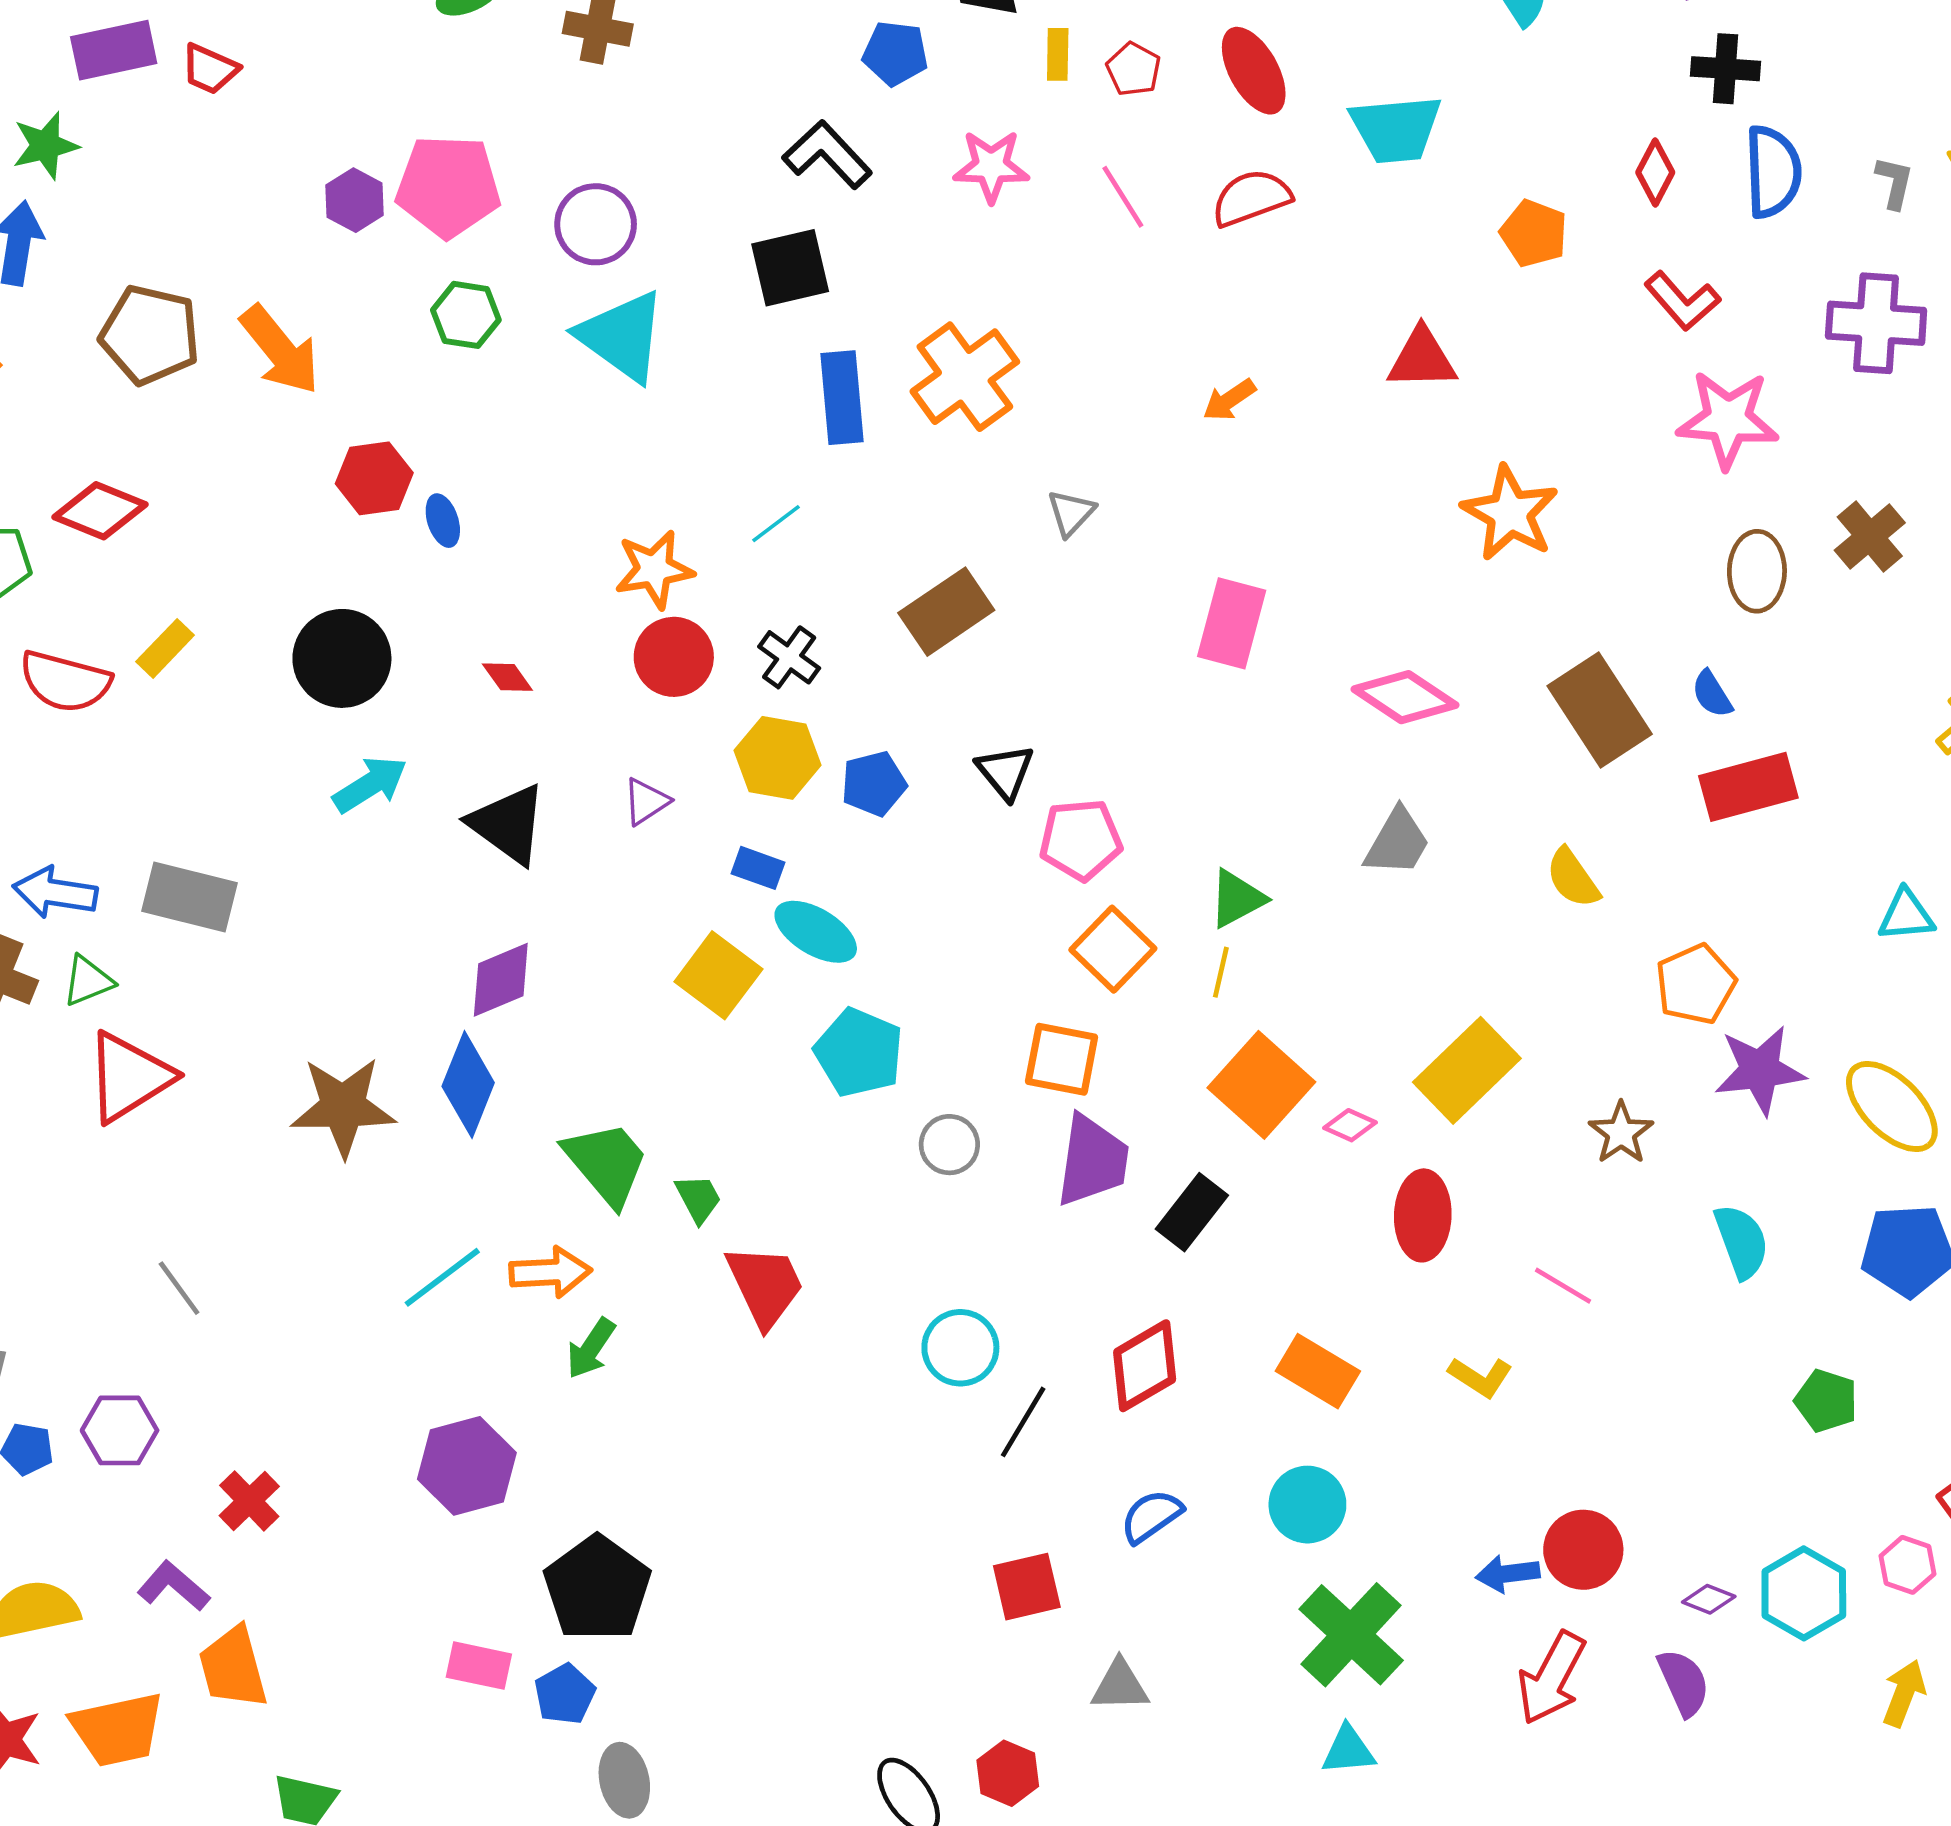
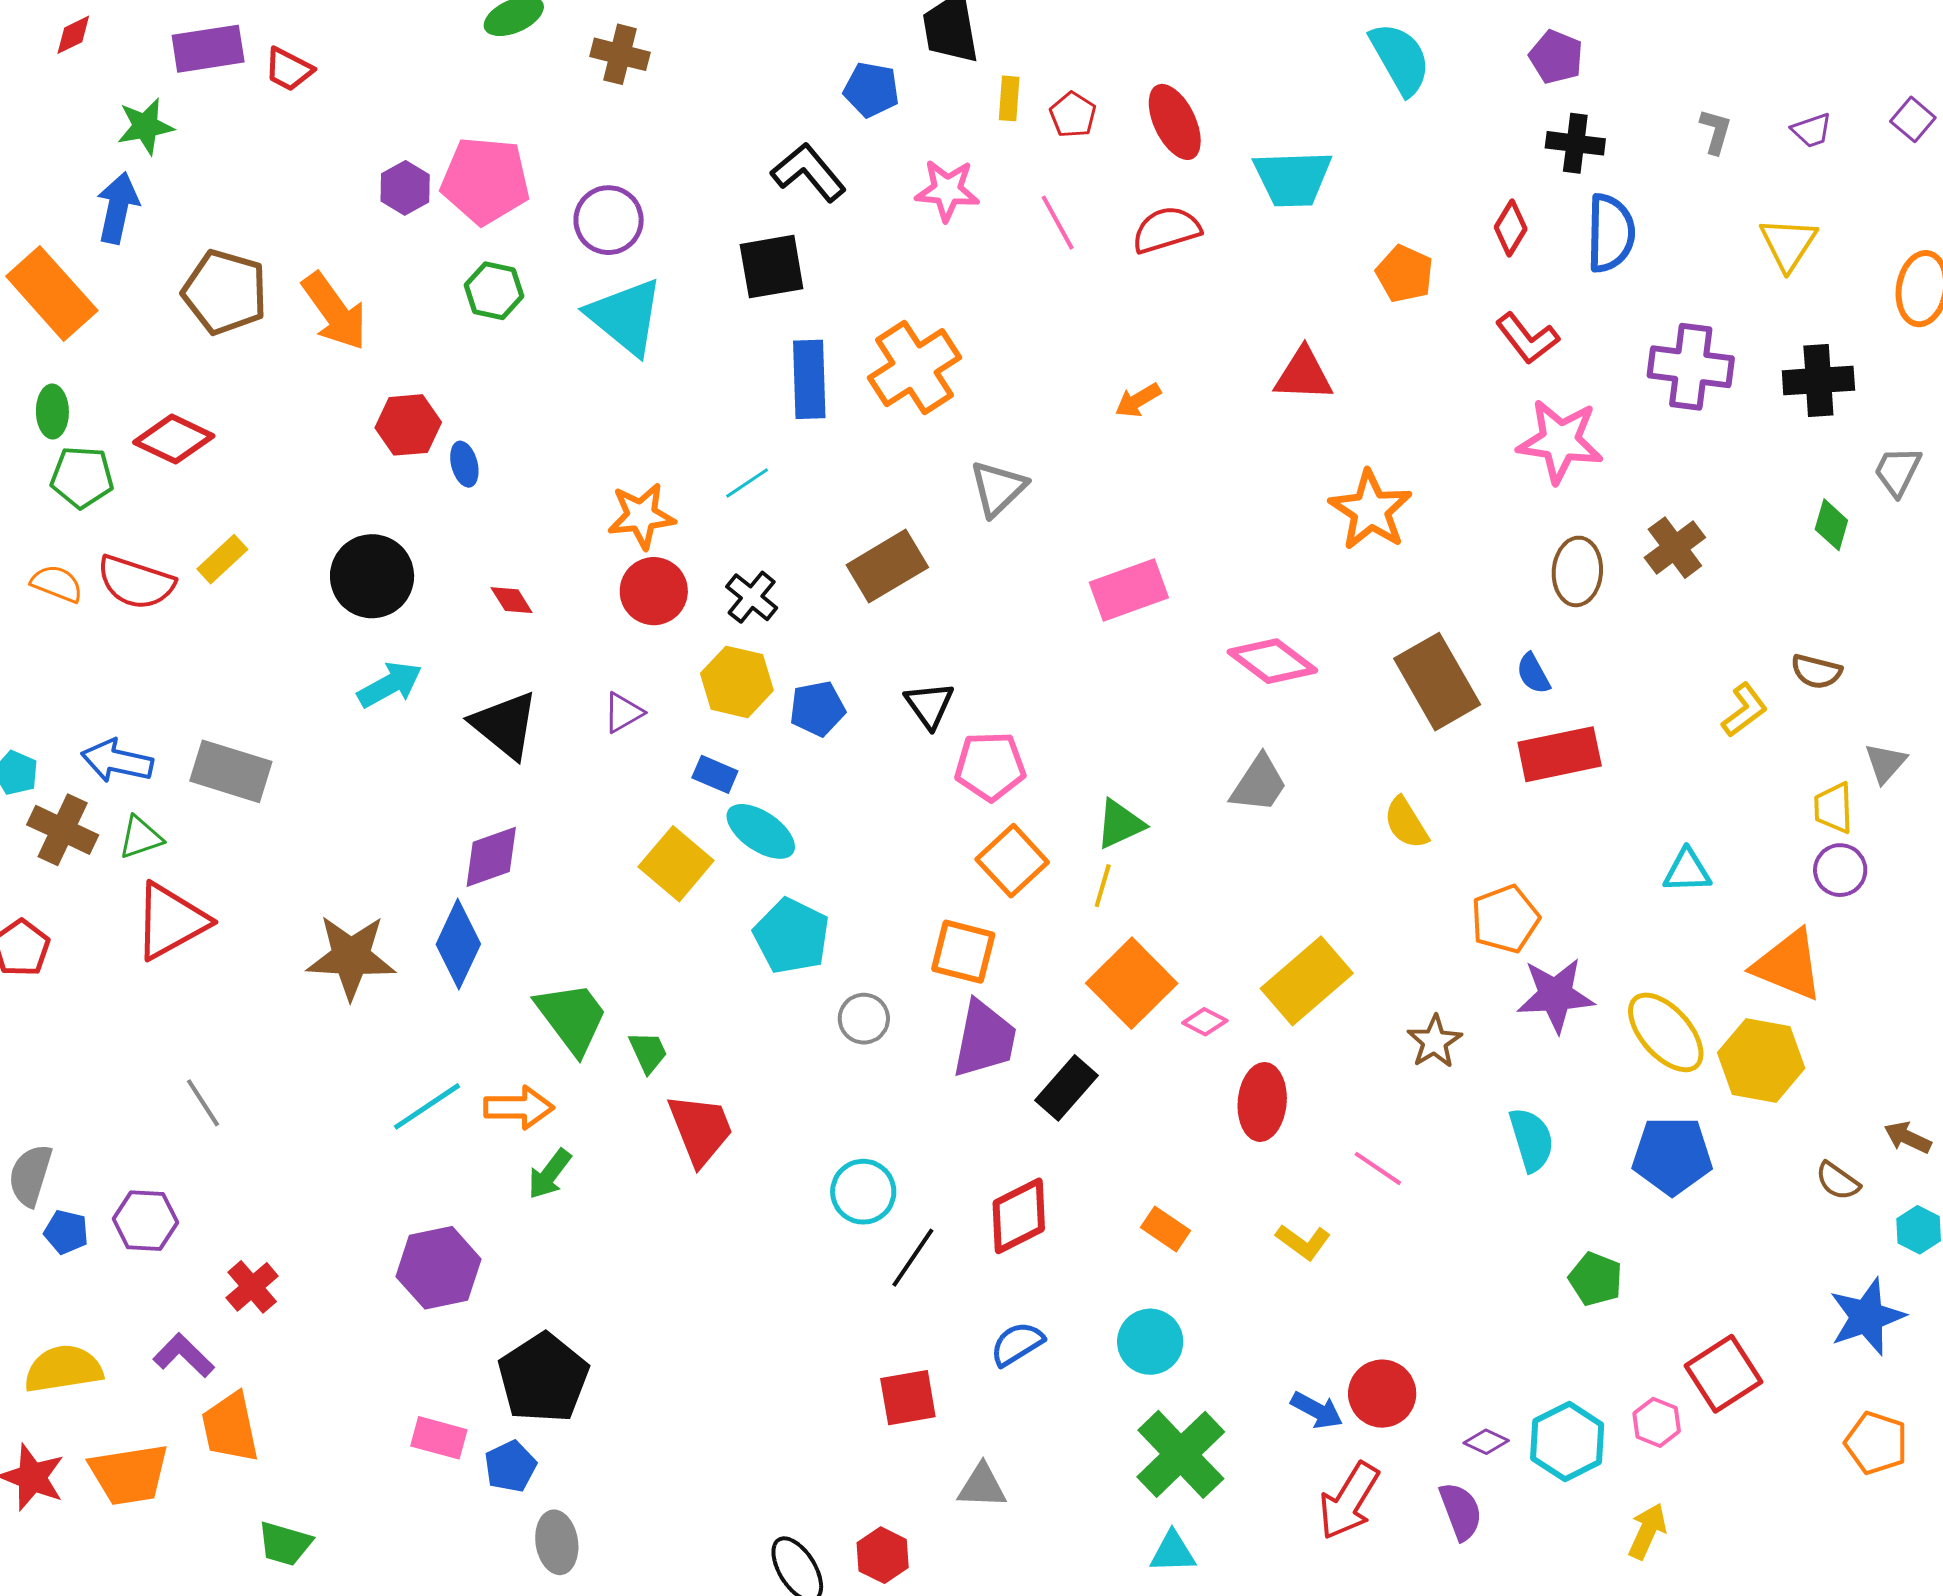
gray L-shape: (1894, 183) -> (1716, 131), moved
gray triangle: (1071, 513) -> (998, 488), size x1.4
pink rectangle: (1232, 623) -> (1129, 590), turned 52
orange rectangle: (1318, 1371) -> (1166, 1229), size x0.7
blue arrow: (1508, 1574) -> (1317, 1410), turned -148

